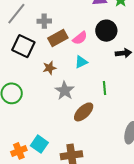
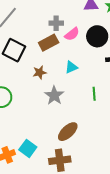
gray cross: (44, 21) -> (56, 23), moved
pink semicircle: (80, 38) -> (72, 34), moved
brown ellipse: (84, 112) -> (68, 132), moved

